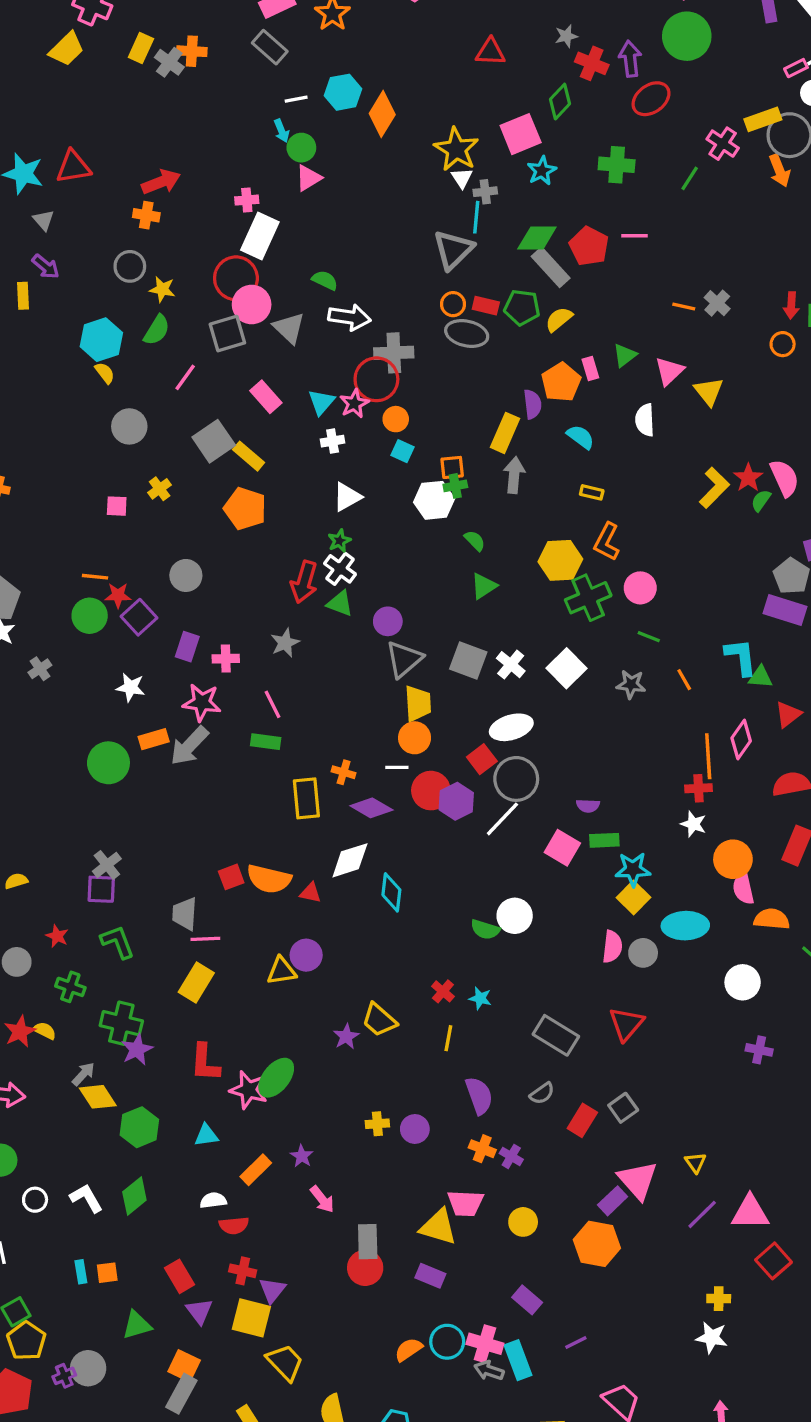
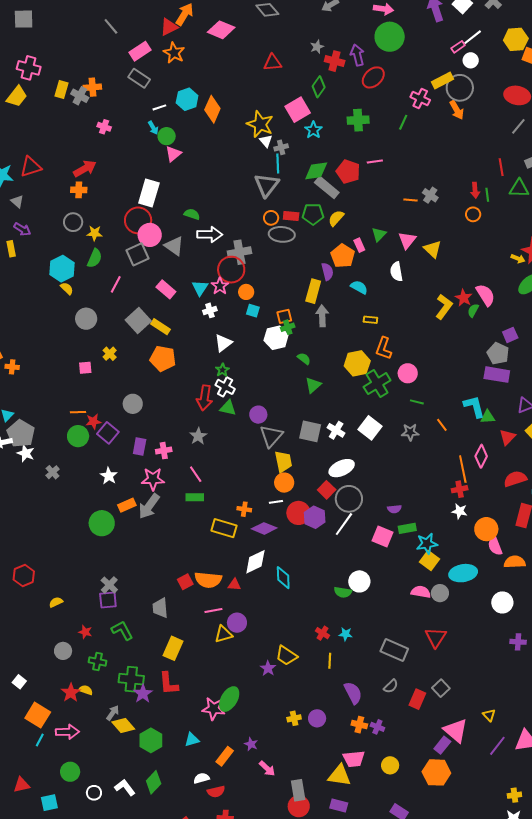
pink cross: (247, 200) -> (104, 127), moved, turned 32
white star: (131, 687) -> (109, 476), turned 30
yellow rectangle: (306, 798) -> (224, 528), turned -60
pink line: (205, 939) -> (213, 611), moved
pink semicircle: (612, 947) -> (421, 592), turned -78
red L-shape: (205, 1063) -> (168, 684), moved

